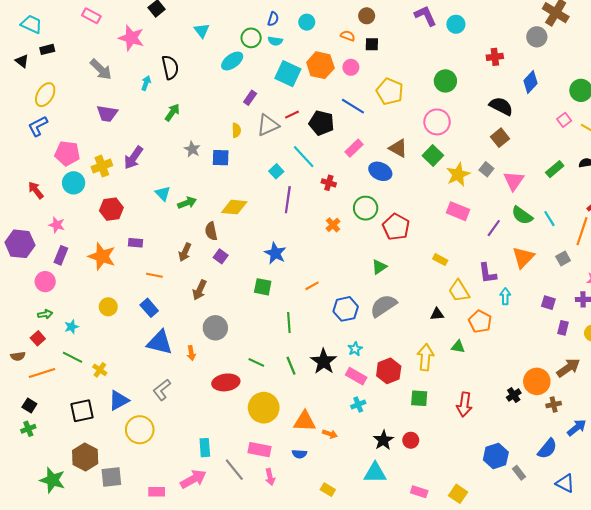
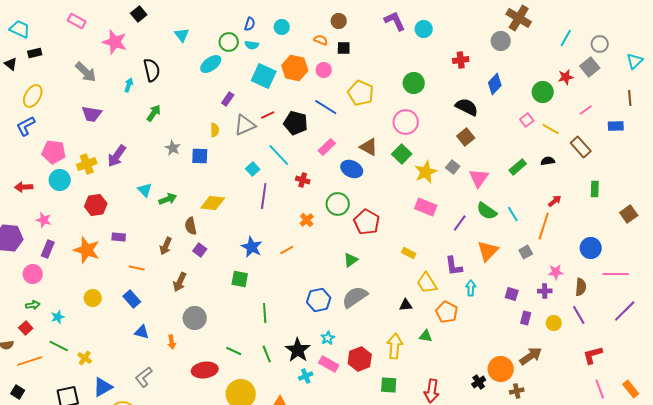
red arrow: (36, 190) -> (24, 187), turned -54
orange line: (312, 286) -> (287, 250), moved
blue triangle: (160, 343) -> (142, 332), size x0.6
cyan cross: (358, 405) -> (306, 376), moved

